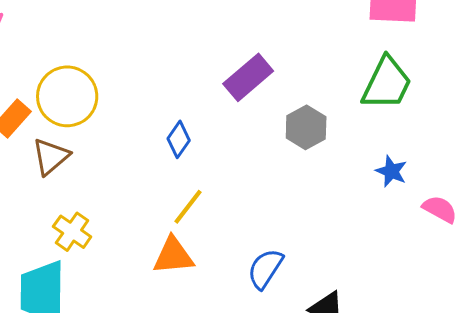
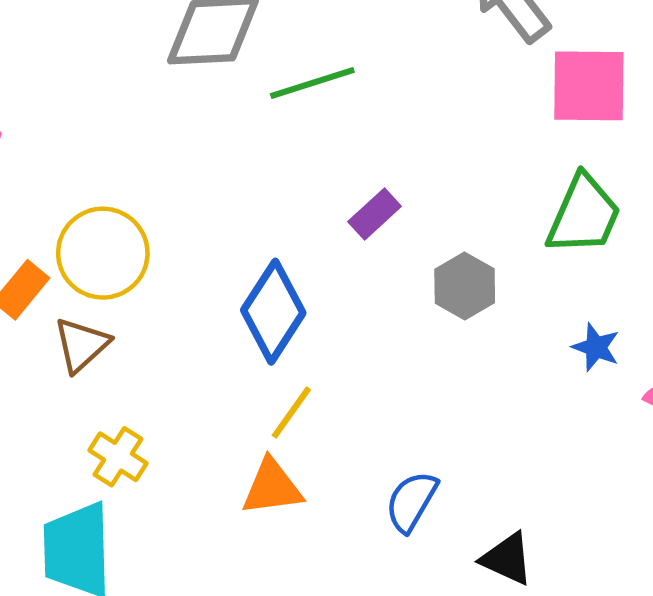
purple rectangle: (248, 77) -> (375, 214), size x0.7
blue diamond: (179, 139) -> (273, 312), size x1.8

